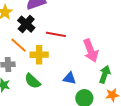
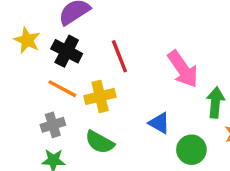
red line: (56, 34) -> (119, 56), turned 72
blue triangle: (70, 78) -> (159, 123), turned 32

